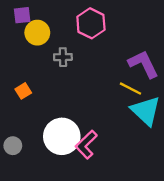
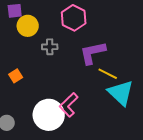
purple L-shape: (143, 64) -> (93, 53), moved, turned -76
pink L-shape: (86, 145) -> (69, 105), moved

